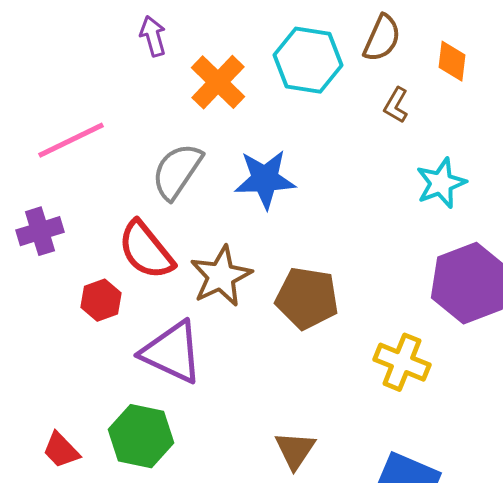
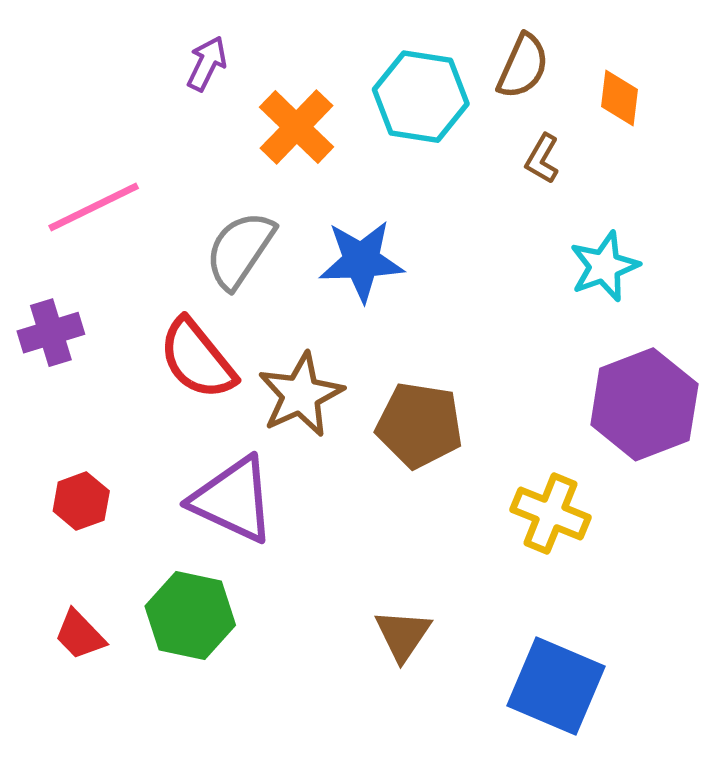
purple arrow: (153, 36) -> (207, 63), turned 42
red hexagon: (101, 300) -> (81, 501), moved

